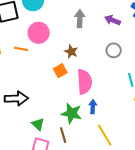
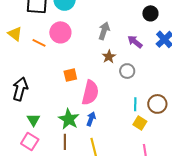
brown star: (71, 52) -> (109, 57), moved
black arrow: (16, 98) -> (20, 89), turned -90
brown line: (63, 135) -> (65, 142), moved

